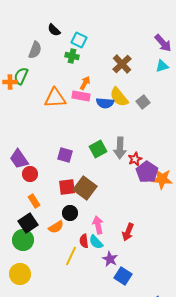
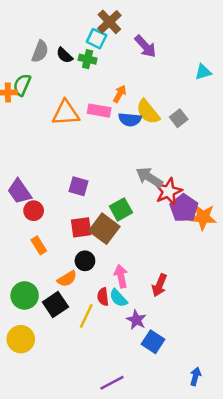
black semicircle: (54, 30) -> (64, 55), moved
purple arrow: (163, 43) -> (145, 46), moved
brown cross: (122, 64) -> (109, 22), moved
orange arrow: (85, 83) -> (120, 94), moved
gray arrow: (120, 148) -> (149, 177), turned 120
green square: (98, 149) -> (121, 209), moved
red star: (135, 159) -> (168, 191), size x1.5
black square: (28, 223) -> (55, 304), moved

